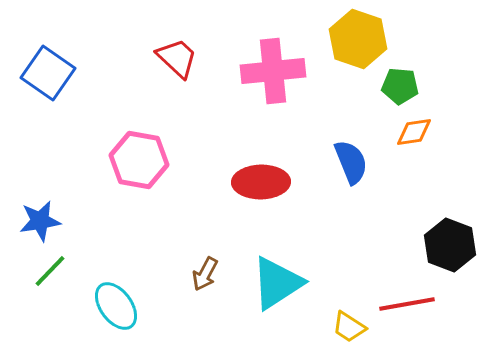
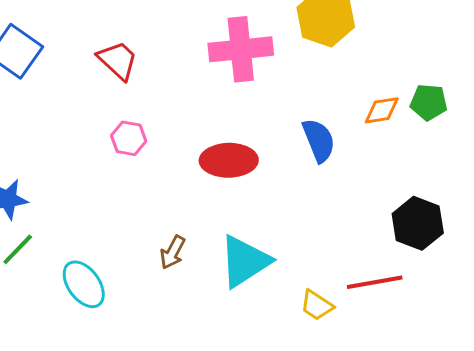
red trapezoid: (177, 58) -> (118, 60), moved
green pentagon: (400, 86) -> (429, 102), moved
pink hexagon: (139, 160) -> (129, 138), moved, size x0.6

